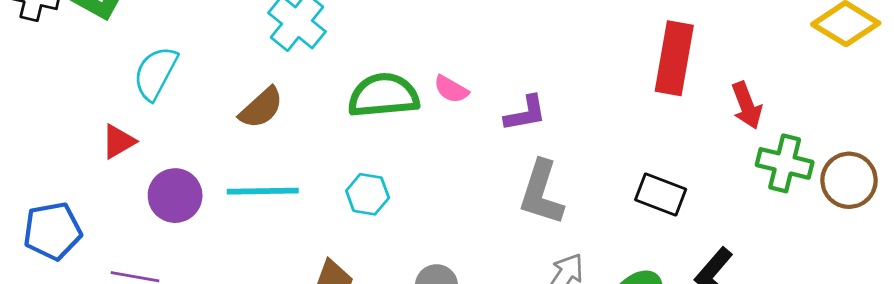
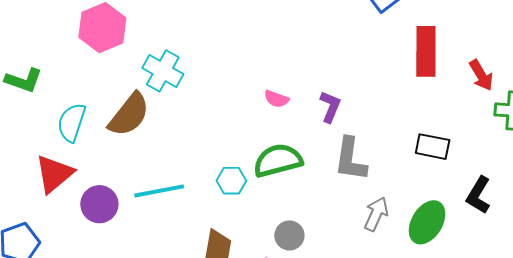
green semicircle: (383, 95) -> (278, 160), moved
brown semicircle: (261, 108) -> (129, 115), moved, size x1.4
purple L-shape: (525, 113) -> (330, 107), turned -48
red triangle: (118, 141) -> (54, 174), size x1.6

